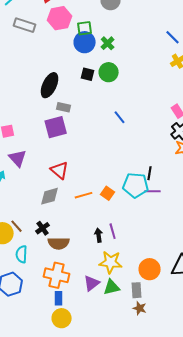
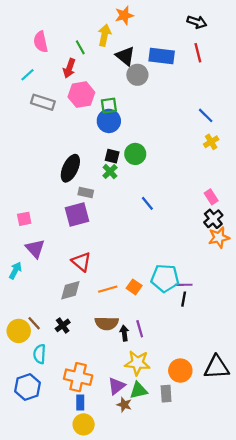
green cross: (108, 43) -> (110, 172), moved
black line: (150, 173) -> (184, 299), moved
brown semicircle: (59, 243) -> (107, 323), moved
brown star: (140, 308) -> (124, 405), moved

